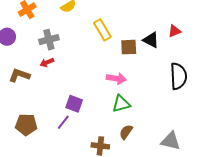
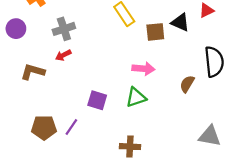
green triangle: (121, 104) -> (136, 97), moved
purple line: (63, 122) -> (71, 127), moved
brown semicircle: (126, 132) -> (187, 84), moved

